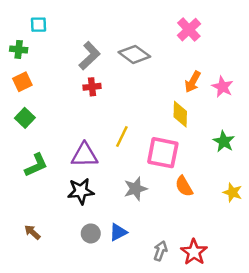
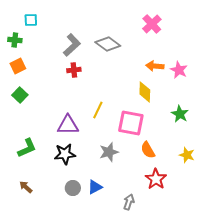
orange arrow: (193, 82) -> (155, 66), turned 66
green L-shape: (36, 165) -> (27, 148), moved
red star: (194, 252) -> (156, 179), moved

